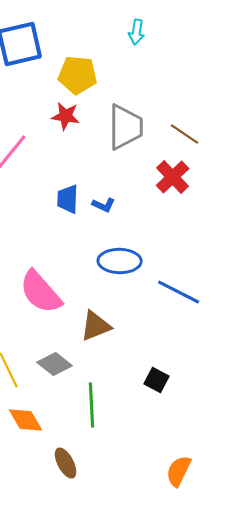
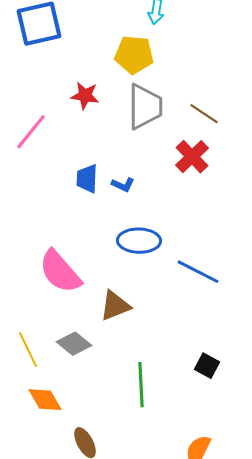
yellow pentagon: (78, 75) -> (134, 55), moved
black square: (157, 380) -> (207, 366), moved
green line: (92, 405) -> (141, 385), moved

